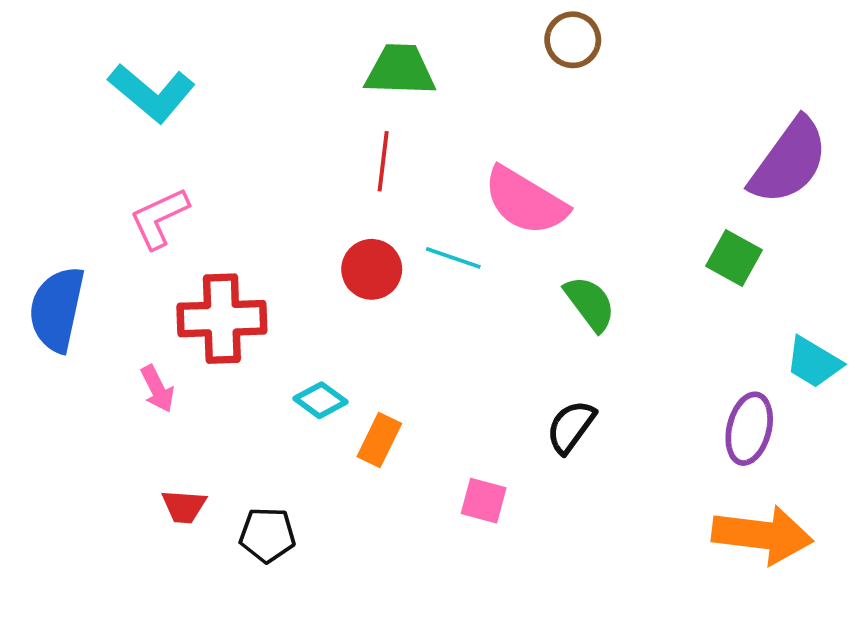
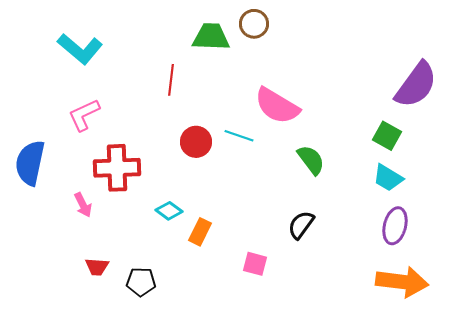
brown circle: (573, 40) -> (254, 24), moved
red line: (383, 161) -> (171, 80), moved
cyan trapezoid: (814, 362) -> (388, 178), moved

